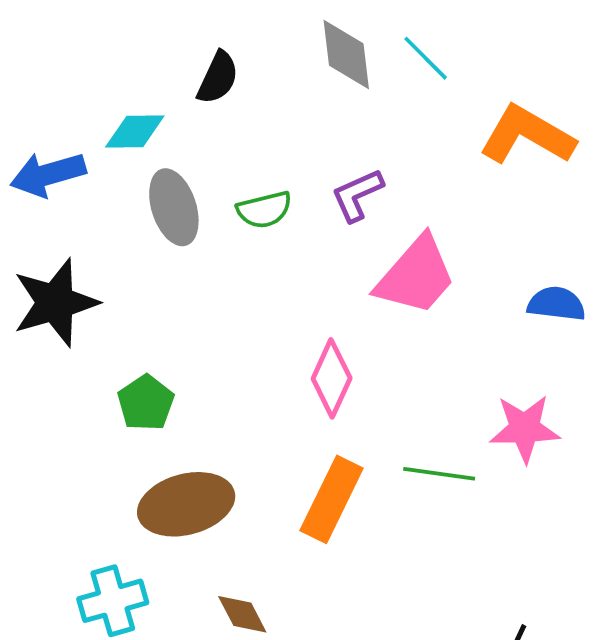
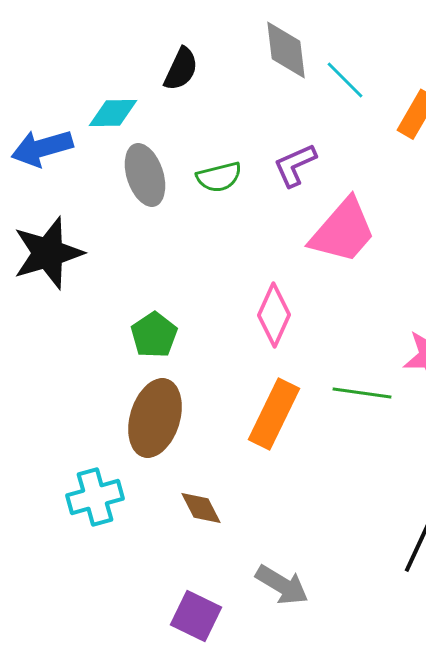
cyan line: (426, 58) -> (345, 80), moved
green pentagon: (146, 403) -> (154, 335), moved
brown ellipse: (186, 504) -> (155, 418), turned -58

